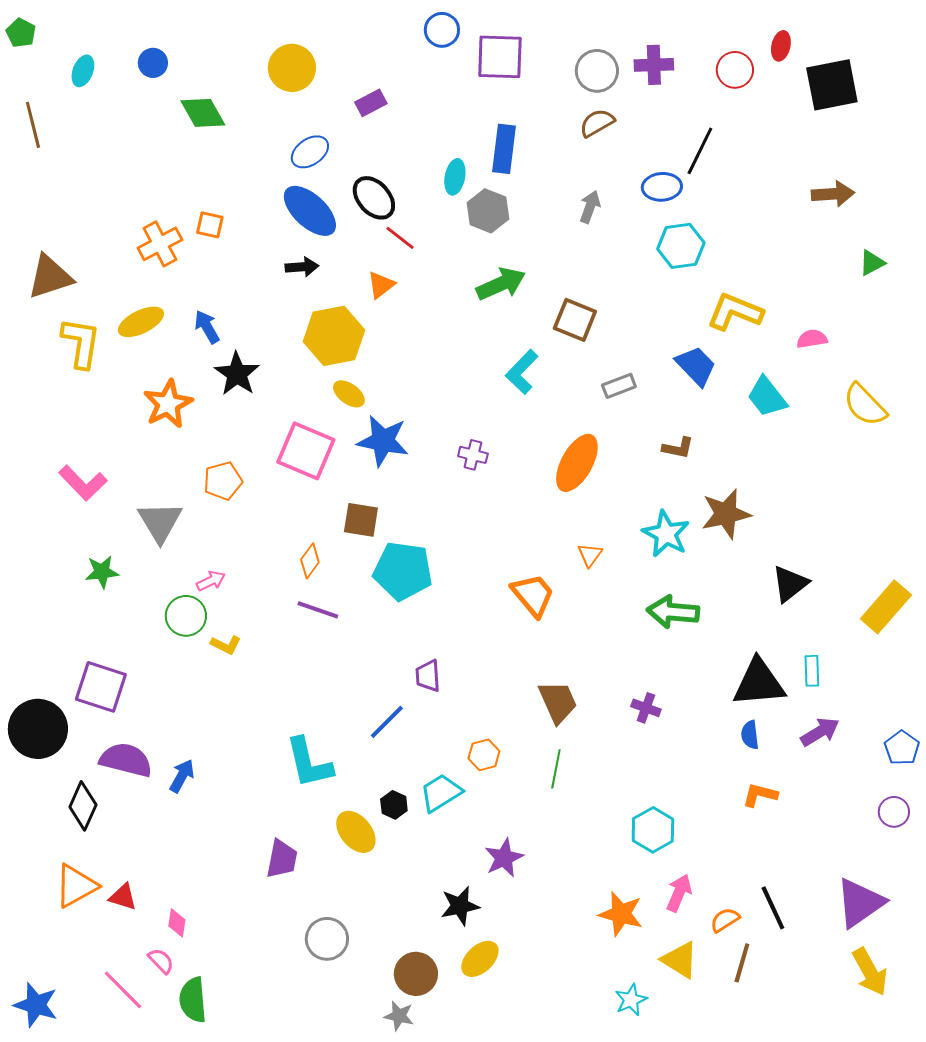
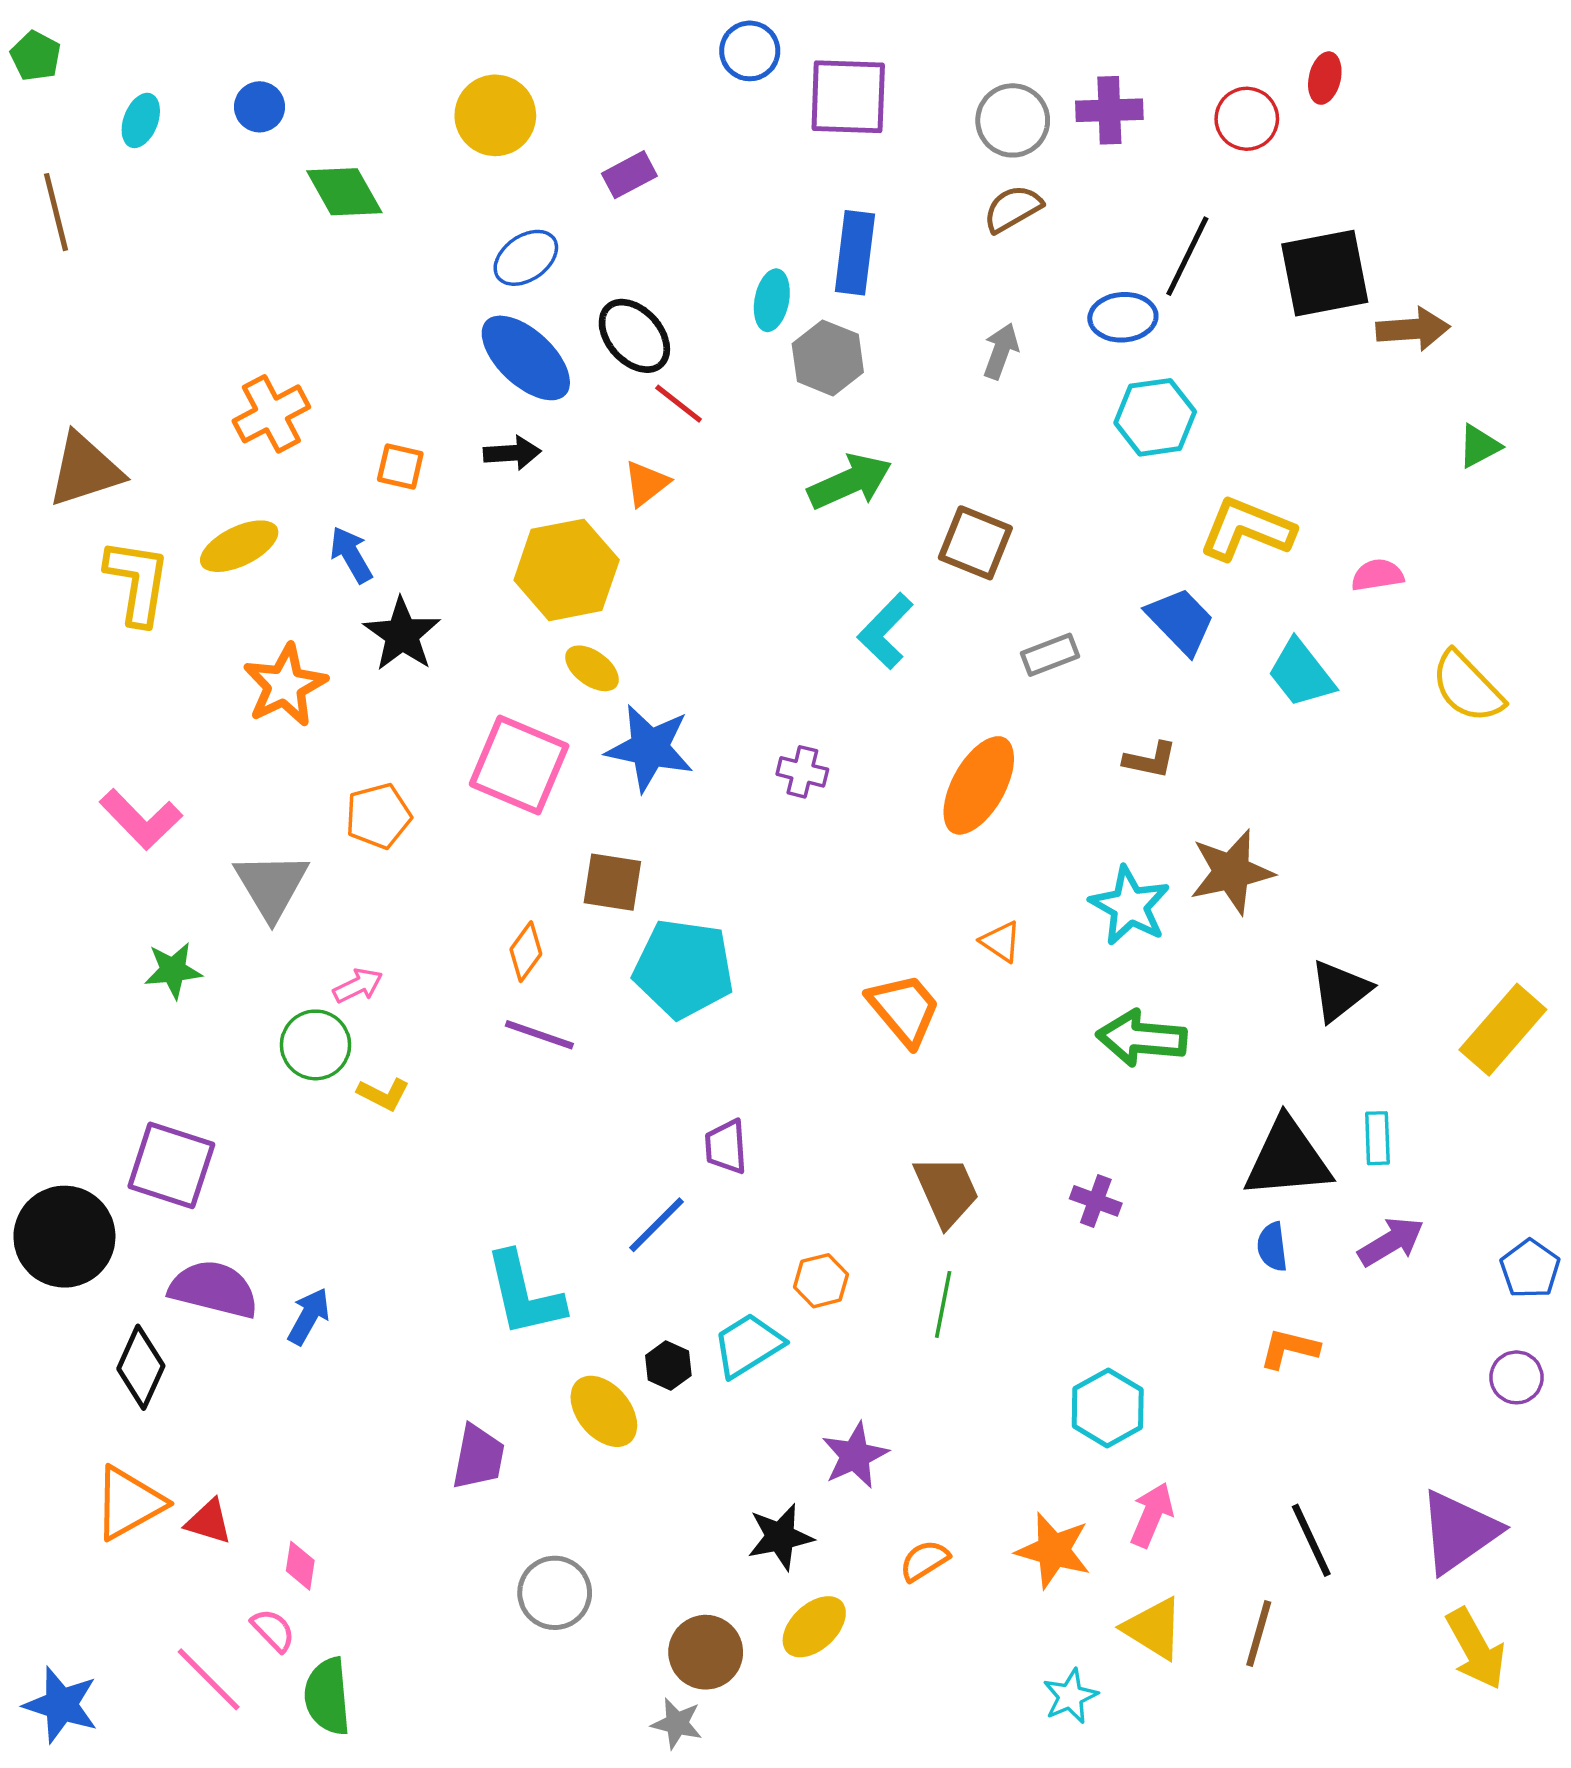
black square: (832, 85) -> (1325, 273), moved
orange square: (210, 225) -> (400, 466), moved
orange triangle: (590, 555) -> (1001, 941), turned -32
orange semicircle: (725, 920) -> (924, 1561), moved

